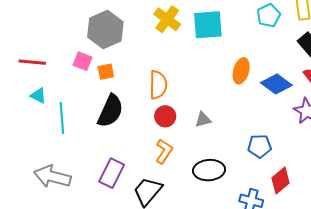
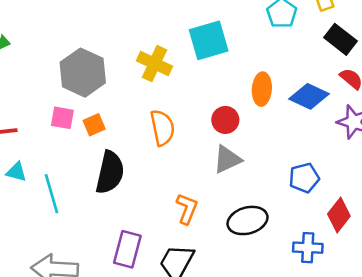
yellow cross: (167, 19) -> (154, 64), moved
red circle: (165, 116) -> (225, 120), moved
gray triangle: (203, 120) -> (227, 159), size x1.4

